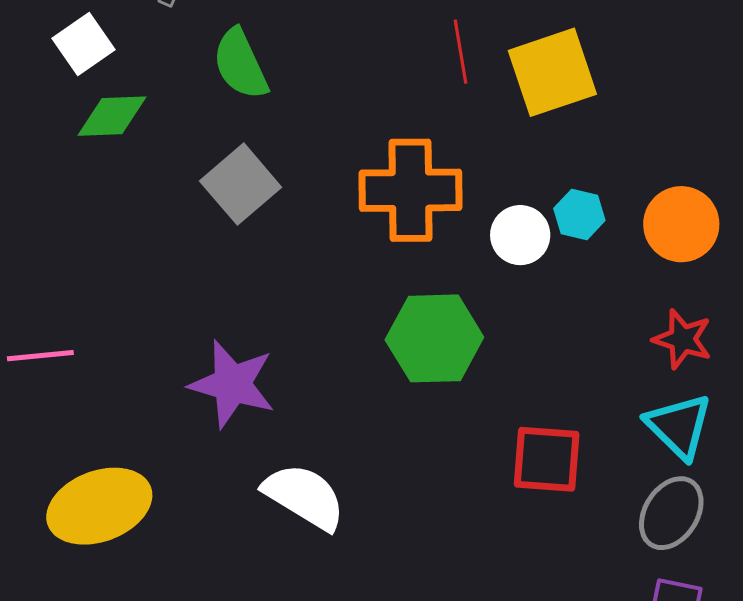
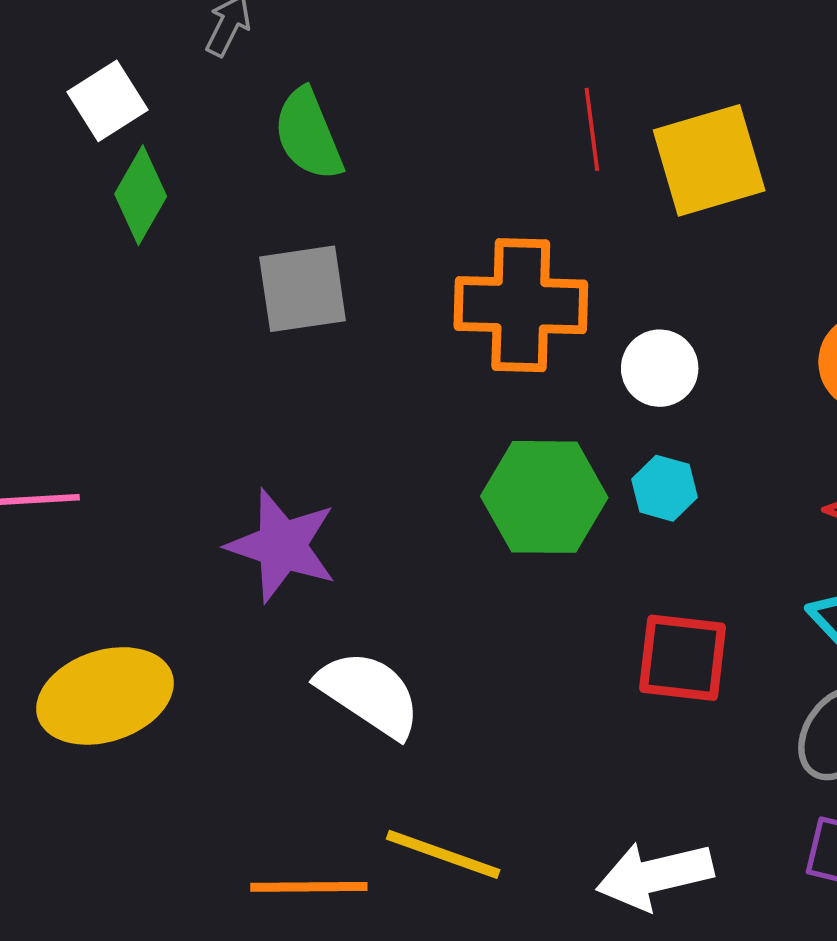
green diamond: (112, 116) -> (141, 195), turned -60
gray square: (241, 184) -> (303, 289), turned 30
cyan hexagon: (579, 214) -> (665, 488), moved

